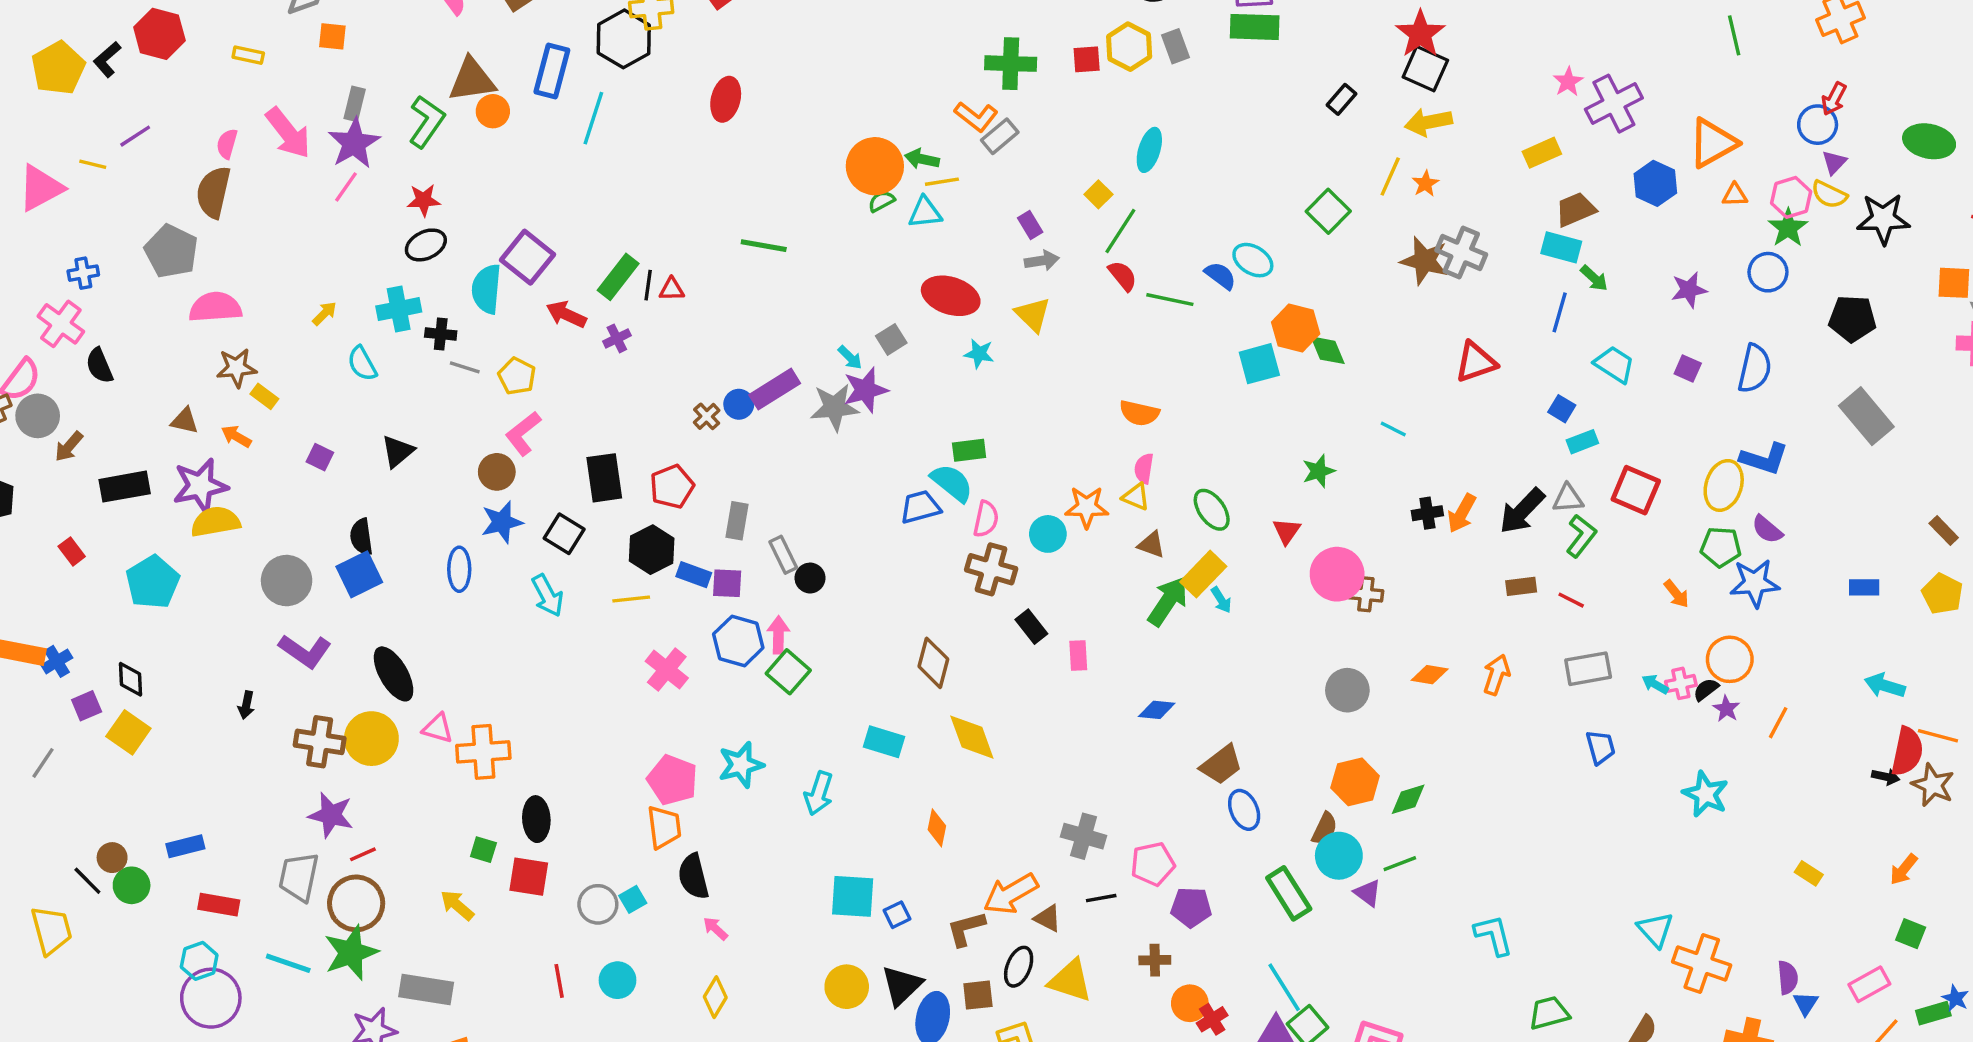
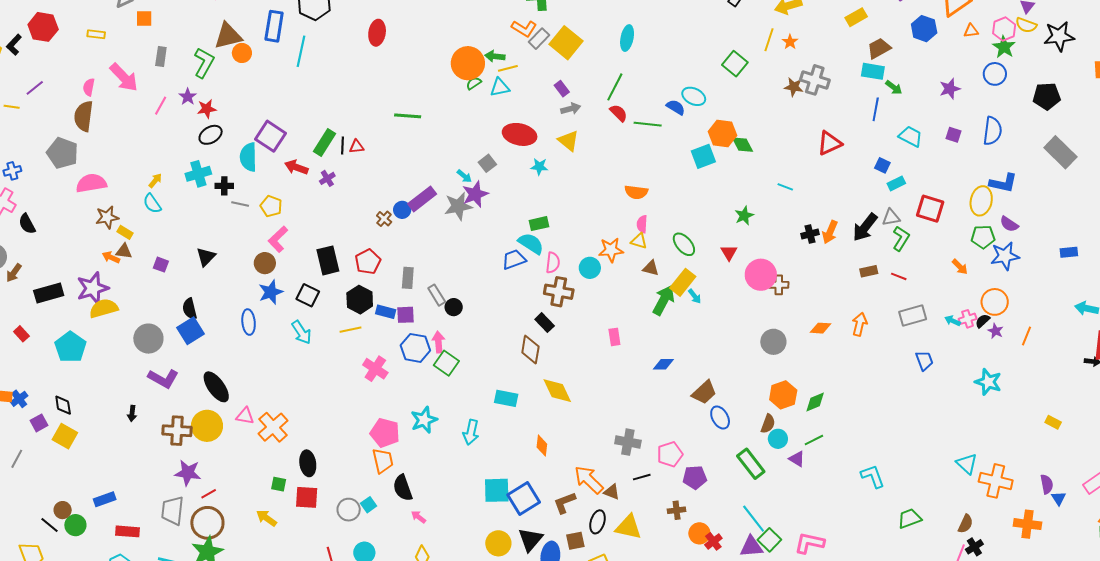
purple star: (354, 143) -> (188, 97), moved, size x0.6
yellow square: (1098, 194) -> (566, 43), moved, size x2.0
brown star: (1424, 261) -> (794, 87), size x0.7
cyan semicircle: (362, 364) -> (152, 204), moved
brown triangle: (185, 421) -> (124, 251), moved
black rectangle: (1031, 627) -> (545, 323), moved
orange cross: (483, 752) -> (273, 427), turned -32
cyan circle: (1339, 856) -> (778, 439), size x0.7
orange arrow: (1011, 894) -> (589, 480), turned 80
blue square: (897, 915) -> (524, 498), size x2.0

